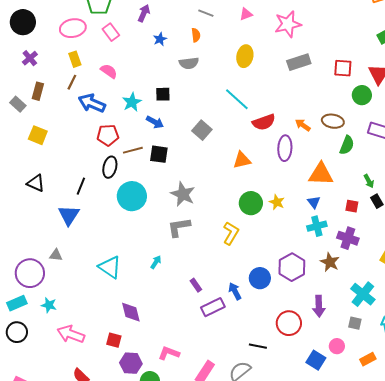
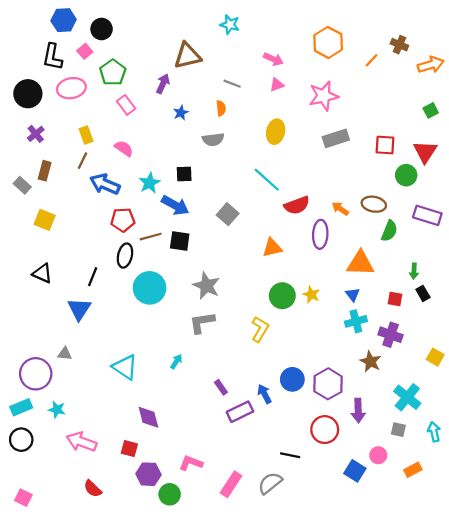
pink ellipse: (73, 28) -> (71, 88), moved
blue arrow: (155, 122) -> (175, 205), size x1.4
green arrow: (369, 181) -> (414, 271), turned 32
purple hexagon: (292, 267) -> (328, 384), moved

